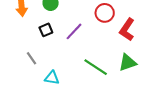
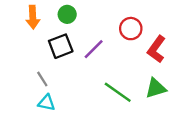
black square: (46, 30) -> (61, 46), size x1.5
cyan triangle: (52, 78) -> (47, 103), moved

